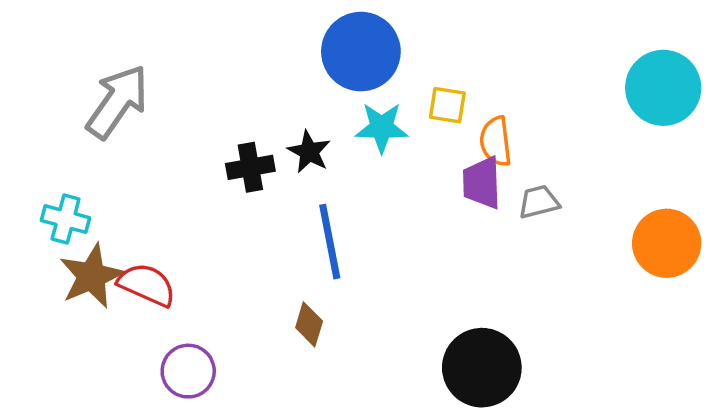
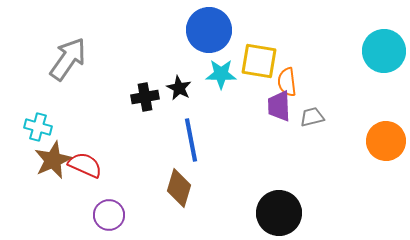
yellow square: (447, 105) -> (259, 61), size x1.6
brown diamond: (309, 324) -> (179, 188), size x1.5

